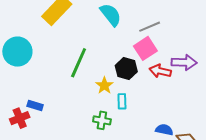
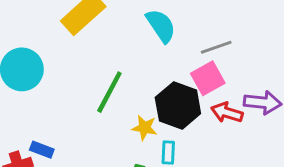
black hexagon: (126, 69) -> (178, 105), size x1.4
yellow star: (104, 85) -> (145, 128), turned -30

